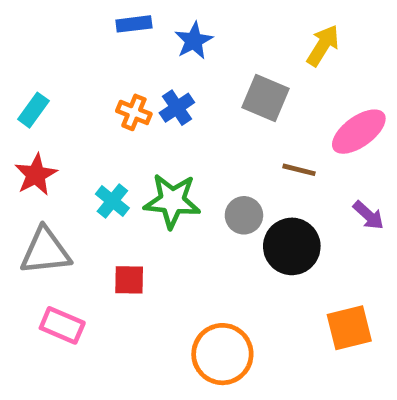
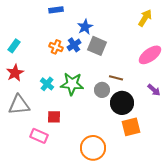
blue star: (194, 41) -> (85, 27), moved
yellow arrow: (323, 45) -> (145, 18), moved
gray square: (265, 98) -> (97, 46), moved
brown line: (299, 170) -> (116, 78), moved
pink rectangle: (62, 325) -> (39, 136), moved
orange square: (349, 328) -> (131, 127), moved

